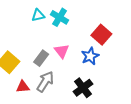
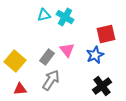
red square: (101, 35) -> (106, 34), turned 36
red triangle: (23, 87) -> (20, 89), moved
black cross: (83, 88) -> (102, 86), moved

